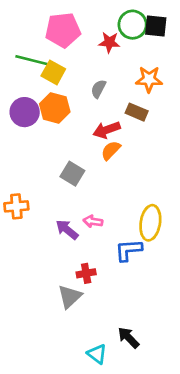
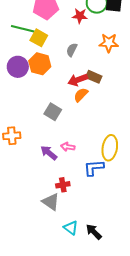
brown rectangle: (137, 112) -> (94, 77), moved
gray triangle: (70, 297) -> (51, 202), turned -42
cyan triangle: (97, 354) -> (71, 228), moved

